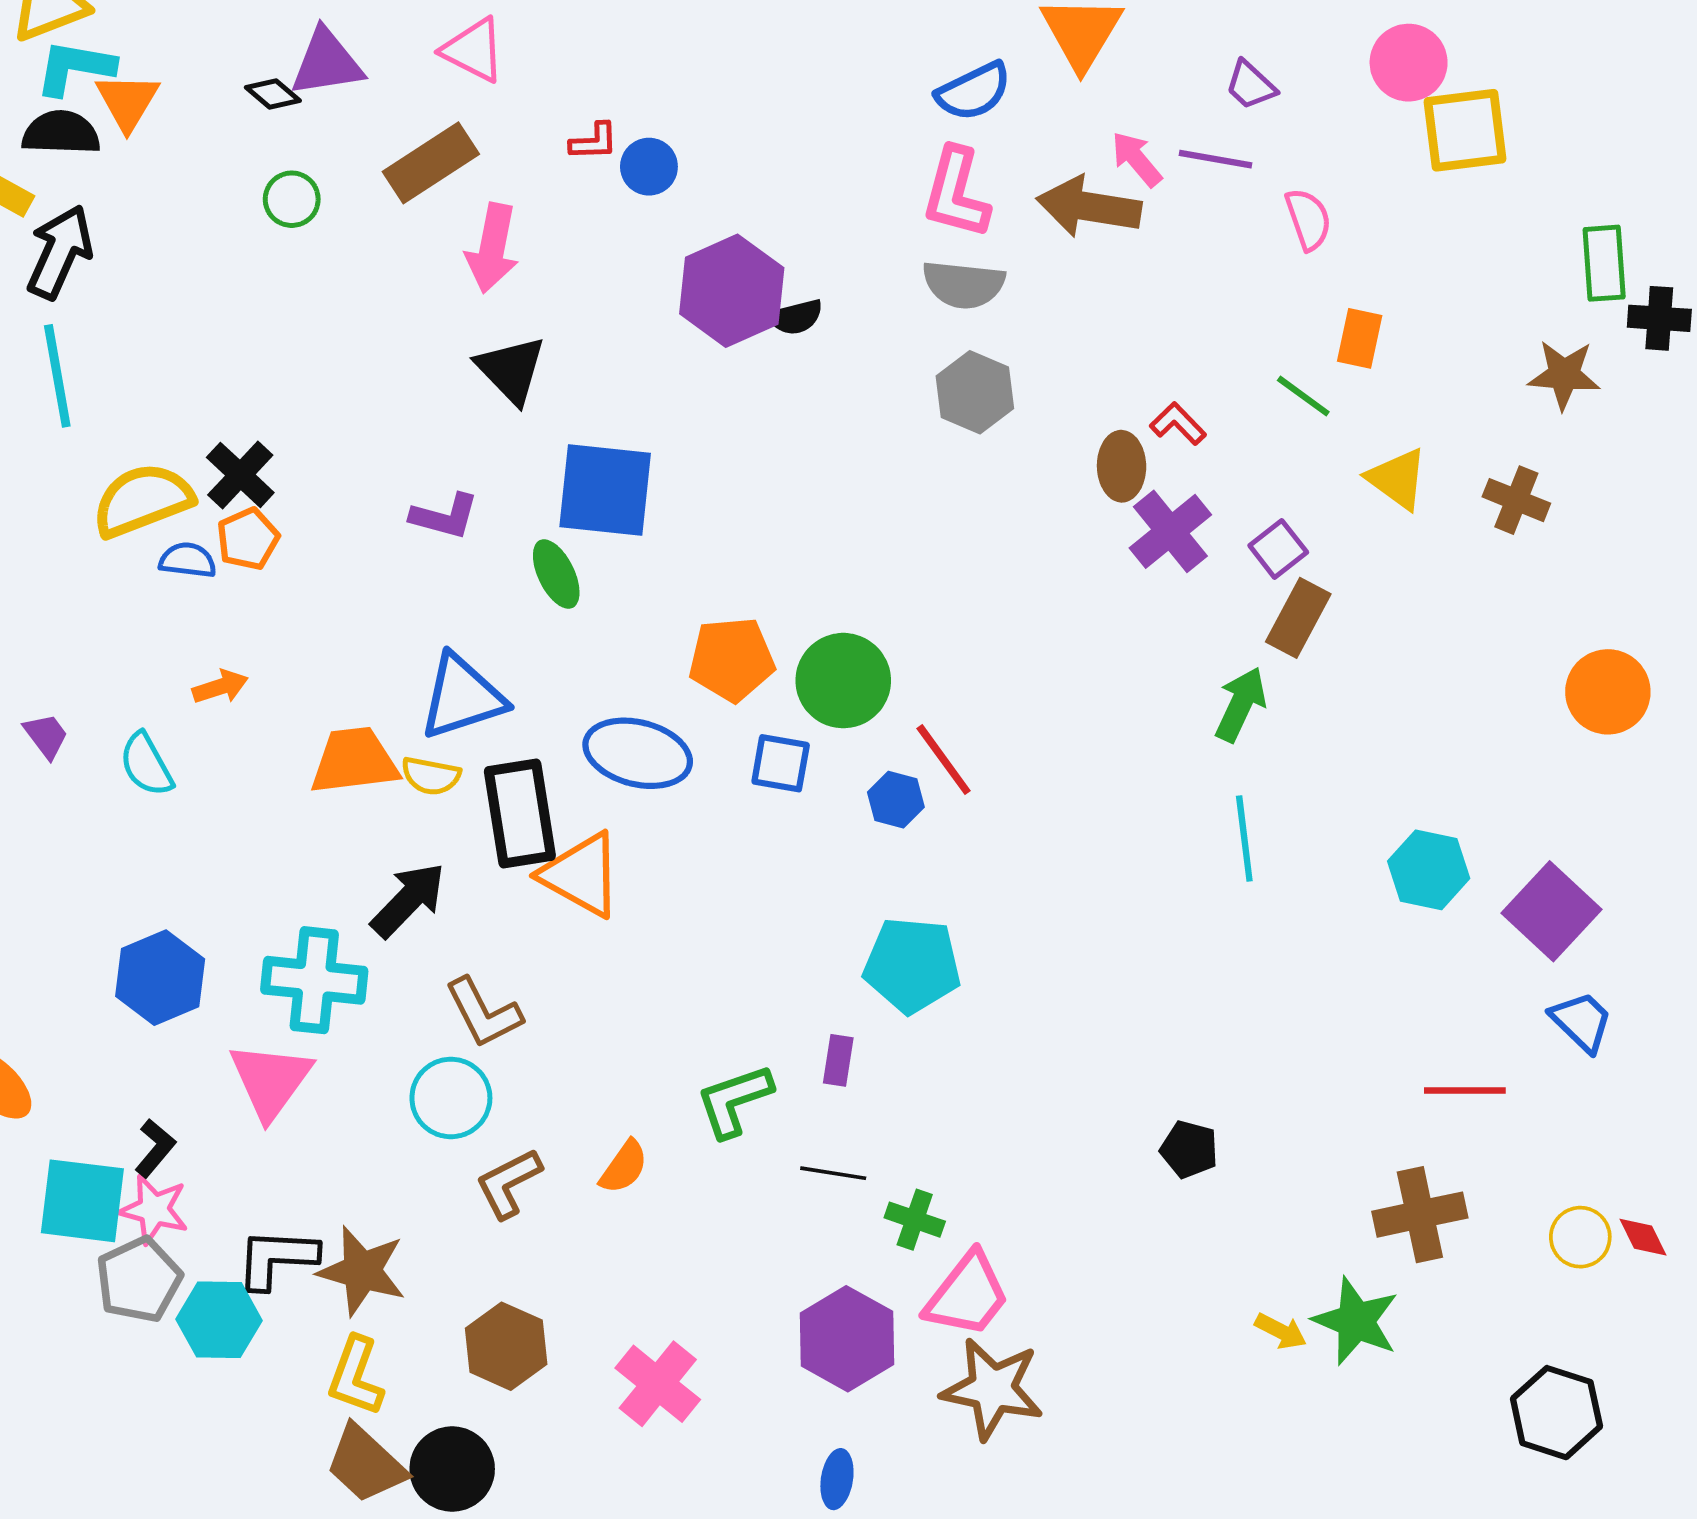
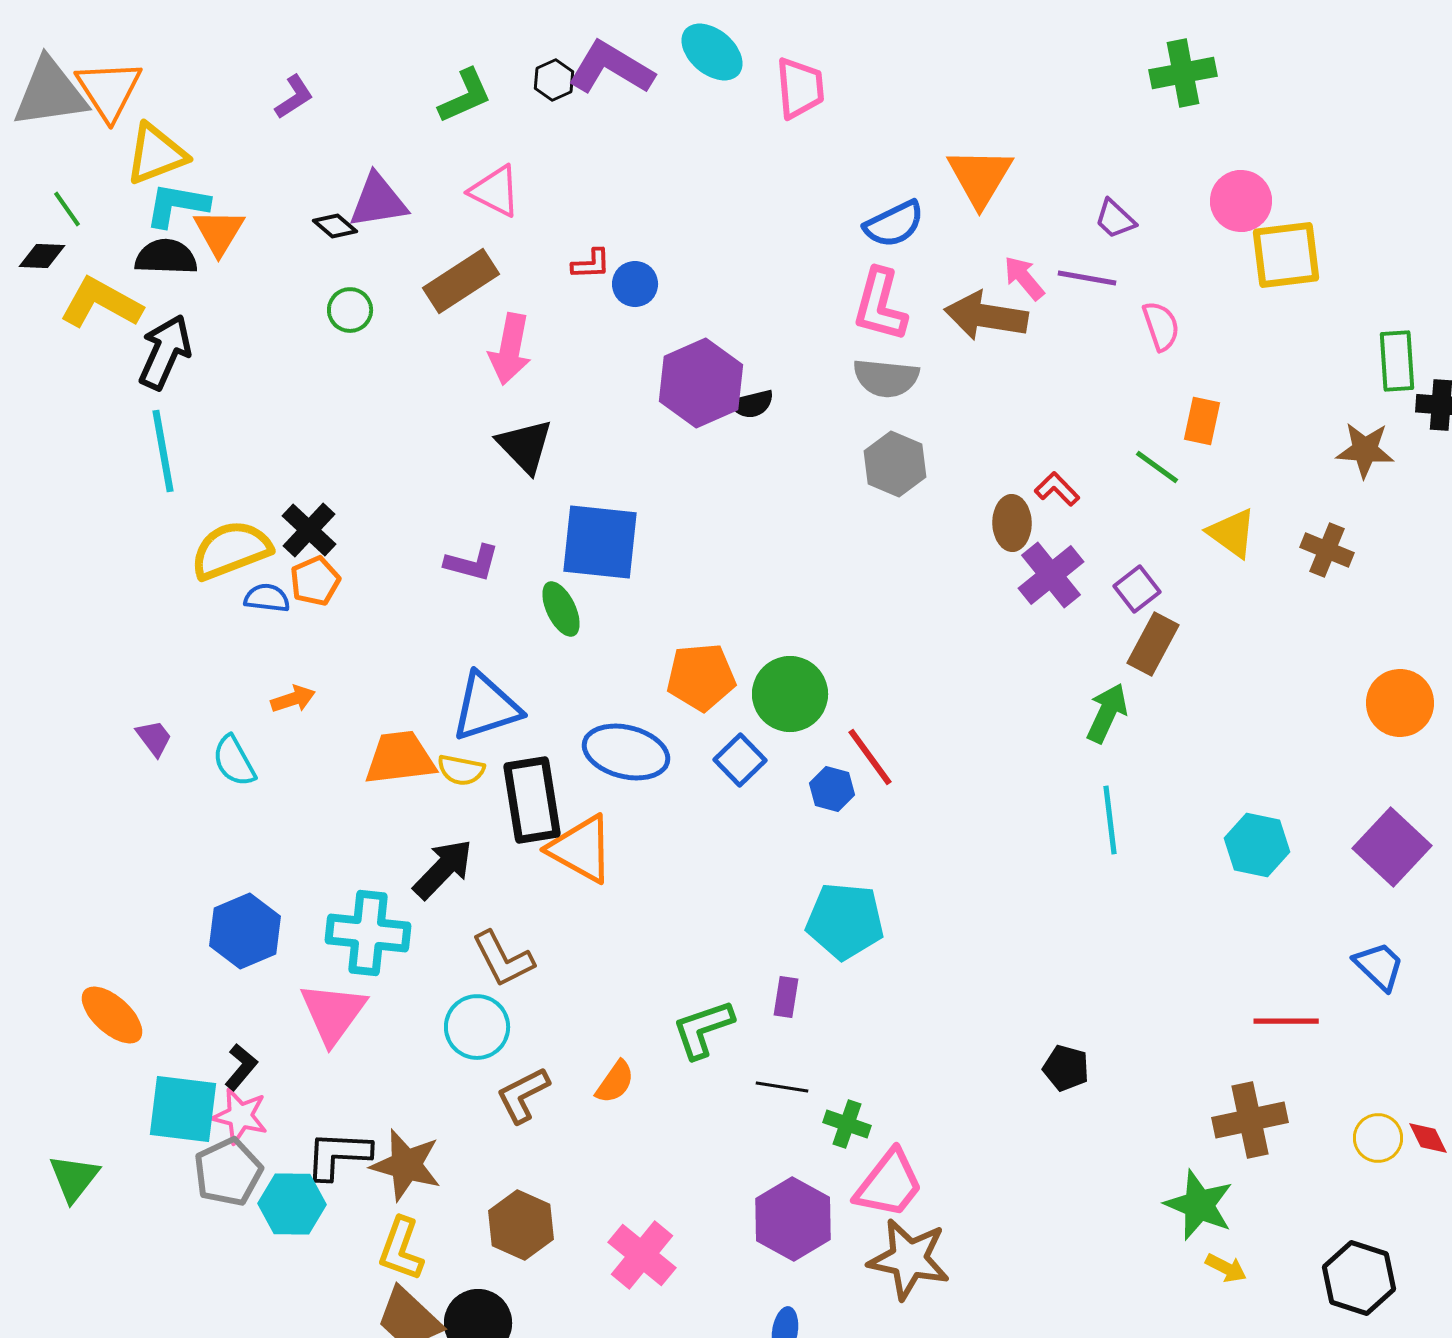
blue square: (781, 763) -> (740, 760), turned 36
purple square: (1551, 911) -> (1392, 847), moved
yellow arrow: (1281, 1331) -> (1226, 1268), moved

